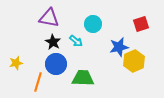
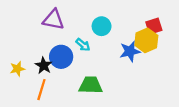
black star: (53, 42) -> (44, 66), moved
yellow hexagon: (134, 61) -> (146, 40), moved
blue circle: (56, 64) -> (61, 57), moved

